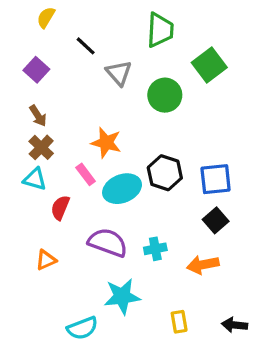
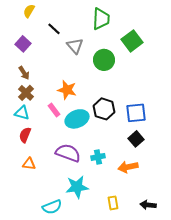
red semicircle: (60, 208) -> (25, 135), moved
orange triangle: (46, 260) -> (29, 164), turned 32

